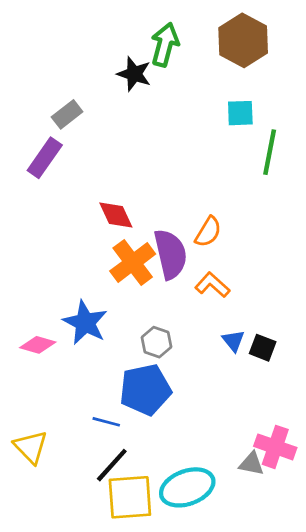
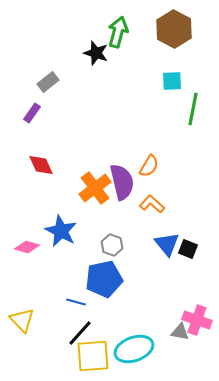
purple rectangle: (45, 158) -> (32, 113), size x0.7
red diamond: (116, 215) -> (41, 165), moved
blue triangle: (233, 341) -> (167, 244), size x1.5

